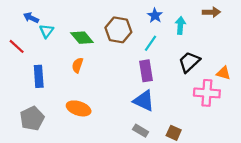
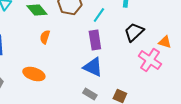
orange semicircle: (77, 65) -> (45, 37), moved
pink cross: (207, 93) -> (150, 60), turned 30

